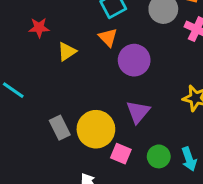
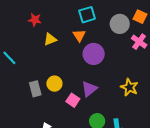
yellow circle: (96, 129) -> (54, 84), moved, size x0.6
pink square: (121, 154) -> (73, 100), moved

